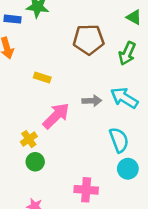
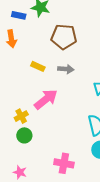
brown pentagon: (89, 40) -> (64, 37), moved
gray arrow: (92, 101) -> (66, 69), moved

